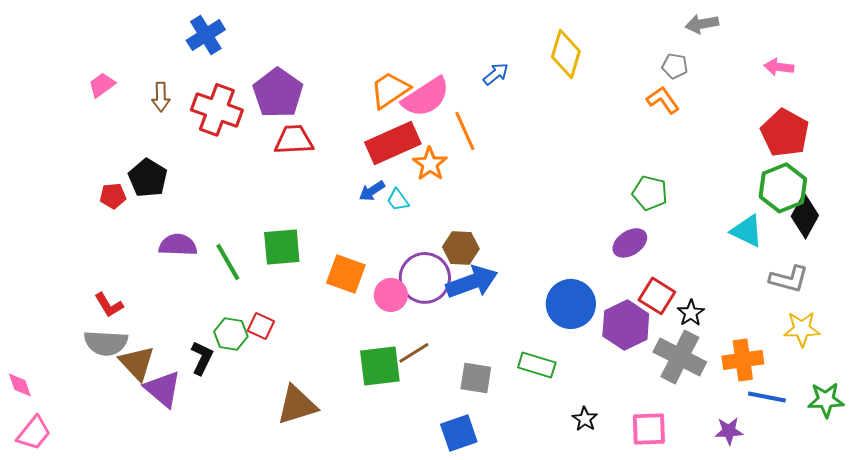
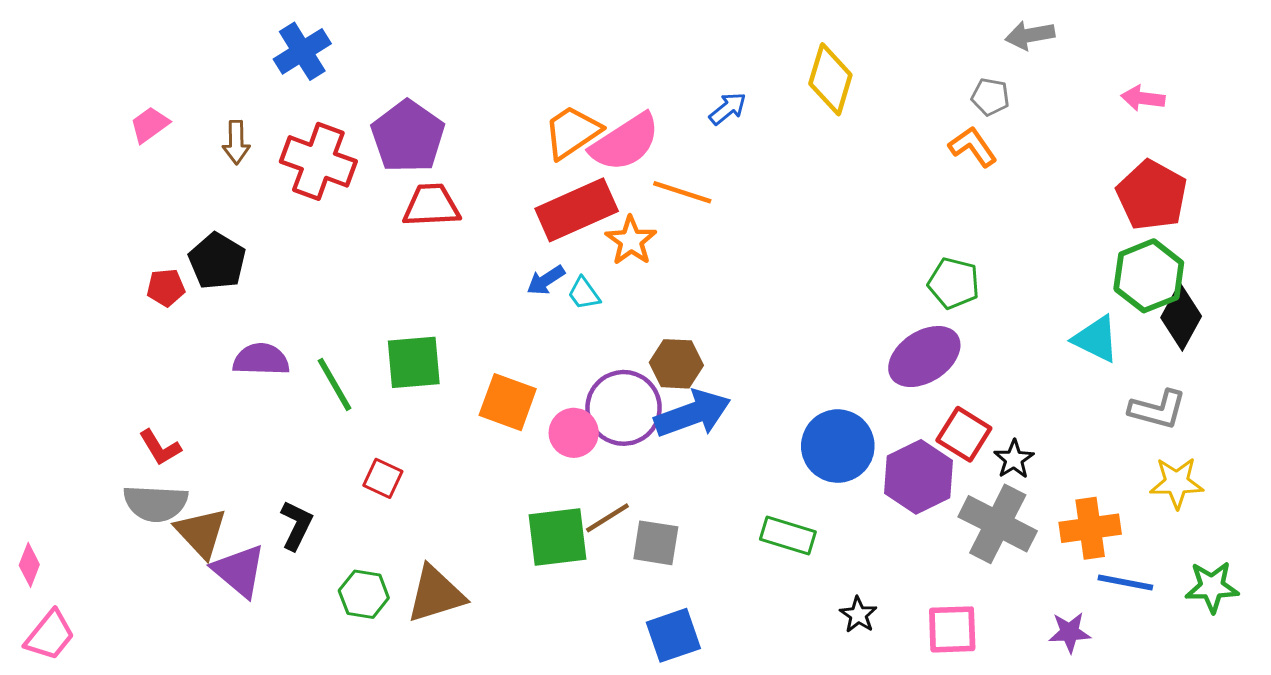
orange line: (465, 131) -> (682, 192), turned -48
purple ellipse: (630, 243) -> (924, 357), size x1.4
green hexagon: (231, 334) -> (364, 594), moved
gray square: (476, 378) -> (656, 543), moved
pink diamond: (20, 385) -> (29, 565), turned 40

